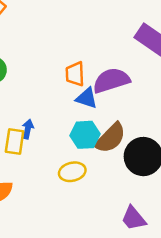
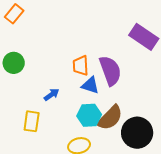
purple semicircle: (111, 80) -> (110, 71), turned 88
blue arrow: (28, 129) -> (52, 95), moved, turned 42

